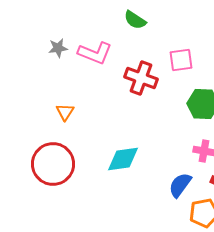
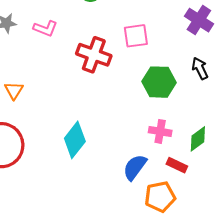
pink L-shape: (95, 53) -> (45, 28), size x0.7
cyan diamond: (123, 159) -> (75, 140), turned -44

